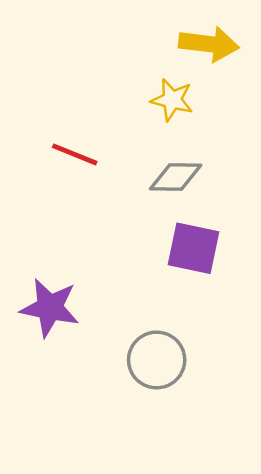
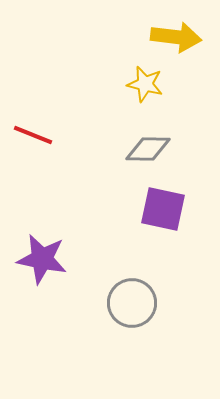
red line: (75, 154) -> (33, 135), moved

